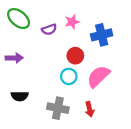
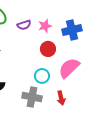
pink star: (72, 22) -> (45, 26), moved
cyan circle: (69, 76) -> (42, 76), moved

